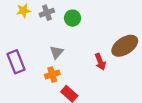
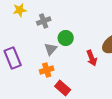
gray cross: (47, 13) -> (44, 21), moved
green circle: (73, 18) -> (66, 38), moved

